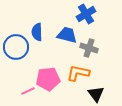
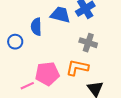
blue trapezoid: (67, 35) -> (60, 15), moved
blue circle: (16, 47) -> (15, 42), size x0.6

